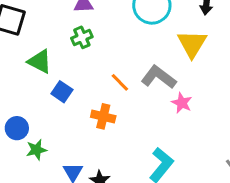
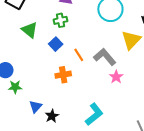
blue square: (62, 92) -> (56, 44), moved
orange cross: (103, 116) -> (63, 75), turned -35

